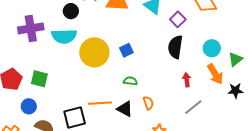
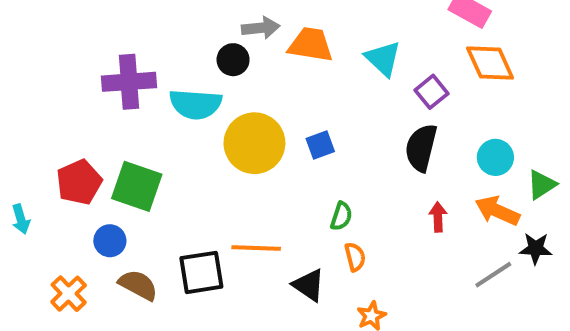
black circle: (71, 11) -> (233, 60), moved
orange arrow: (215, 74) -> (497, 211), turned 140
green square: (39, 79) -> (137, 186), size x1.4
green semicircle: (130, 81) -> (341, 216), moved, turned 96
gray line: (193, 107) -> (493, 275), moved
black triangle: (125, 109) -> (309, 285), moved

